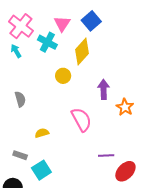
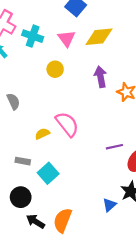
pink triangle: (62, 24) -> (67, 38), moved
yellow diamond: (82, 52) -> (99, 37), moved, turned 52
pink semicircle: (81, 120) -> (67, 124), moved

